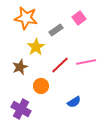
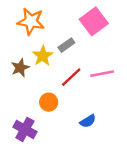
pink square: (79, 18) -> (94, 21), size x1.6
gray rectangle: (56, 30) -> (66, 45), moved
brown star: (20, 67) -> (20, 68), moved

